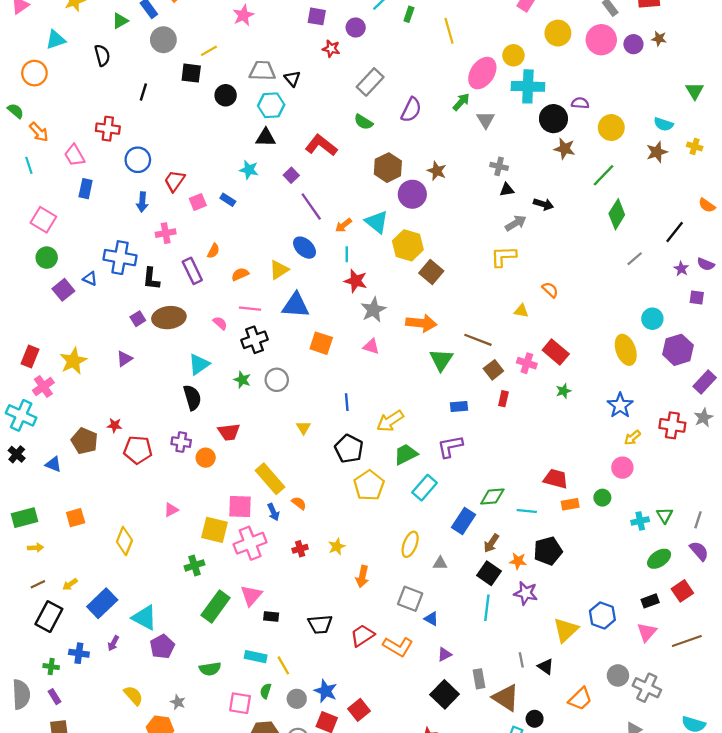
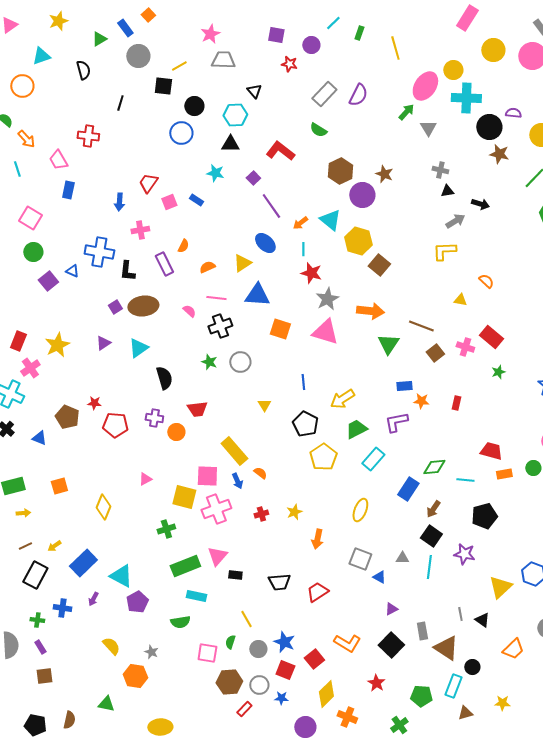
gray trapezoid: (262, 71) -> (223, 60), moved
purple semicircle: (411, 110) -> (358, 95), moved
blue circle: (138, 160) -> (181, 133), moved
pink triangle: (371, 346) -> (325, 332), size x1.8
cyan triangle: (199, 364) -> (138, 348), moved
red rectangle: (503, 399) -> (456, 403), moved
orange star: (518, 561) -> (421, 401), moved
gray triangle: (440, 563) -> (402, 558), moved
green rectangle: (216, 607) -> (185, 566), turned 32
orange L-shape: (398, 647) -> (347, 643), moved
cyan rectangle: (256, 657) -> (196, 596), moved

